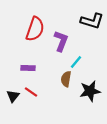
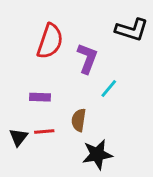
brown semicircle: (66, 79) -> (79, 120), moved
black star: (90, 91) -> (97, 154), moved
red line: (31, 92) -> (44, 131), turned -40

